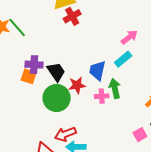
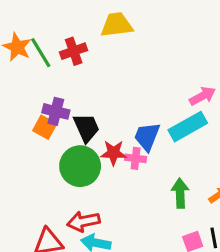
red cross: (72, 16) -> (74, 51), moved
cyan rectangle: (123, 59) -> (188, 127), size x1.4
green arrow: (115, 88) -> (180, 193), moved
pink cross: (102, 96) -> (136, 158), moved

